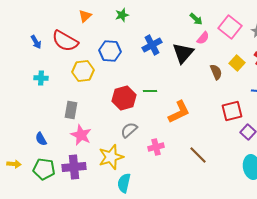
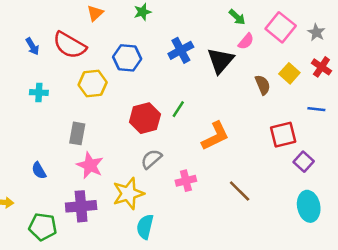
green line: (150, 91) -> (178, 109), turned -56
green pentagon: (44, 169) -> (43, 227), moved

